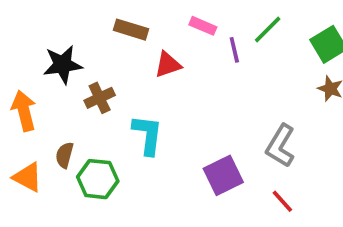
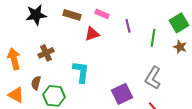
pink rectangle: (203, 26) -> (102, 14), moved
green line: (268, 30) -> (153, 38), moved, turned -36
black star: (63, 65) -> (36, 15), moved
brown cross: (100, 98) -> (46, 53), moved

